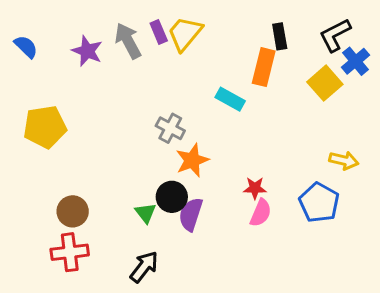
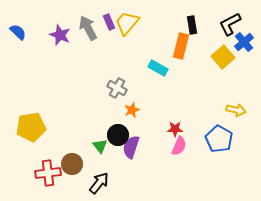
yellow pentagon: (45, 127) -> (31, 127), moved
orange star: (192, 160) -> (132, 110), size x0.7
brown circle: (73, 211) -> (72, 164), moved

